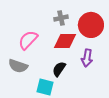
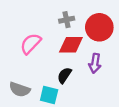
gray semicircle: (18, 66) -> (20, 89), moved

